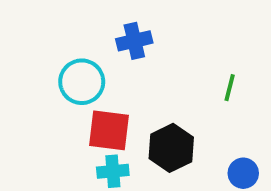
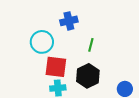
green line: (230, 88) -> (91, 45), moved

